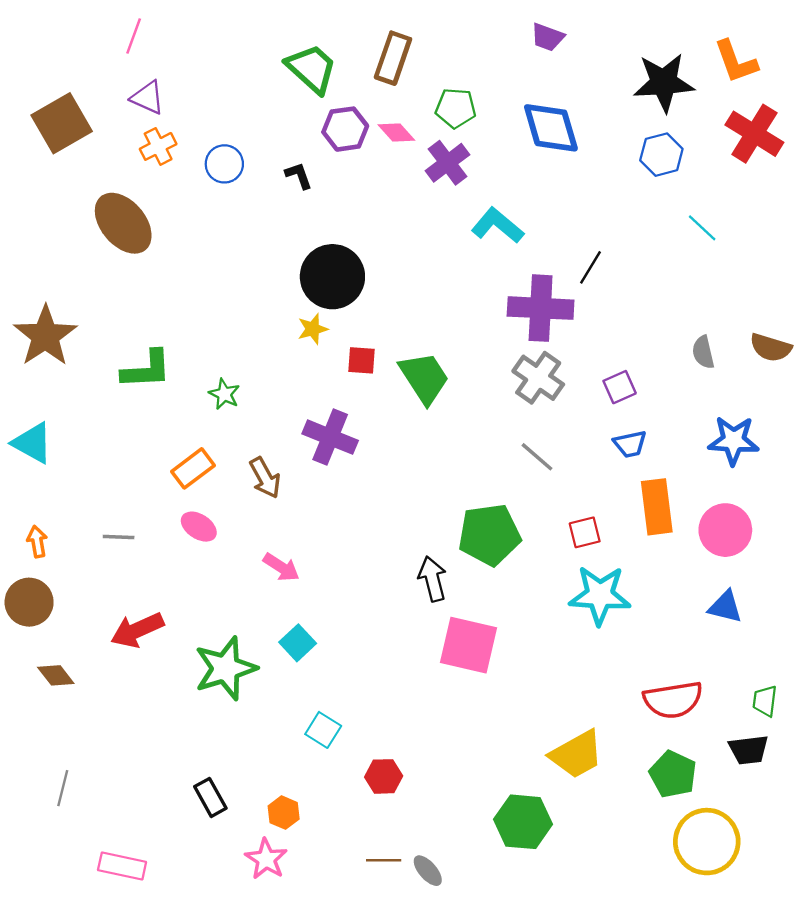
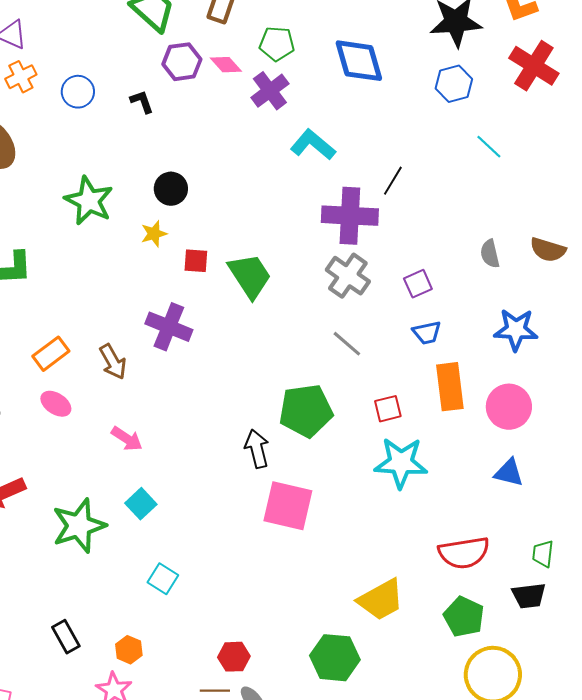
black circle: (332, 277) -> (171, 189), size x0.6
green star: (224, 394) -> (89, 201), moved, size x1.8
red hexagon: (384, 776) -> (234, 657), moved

